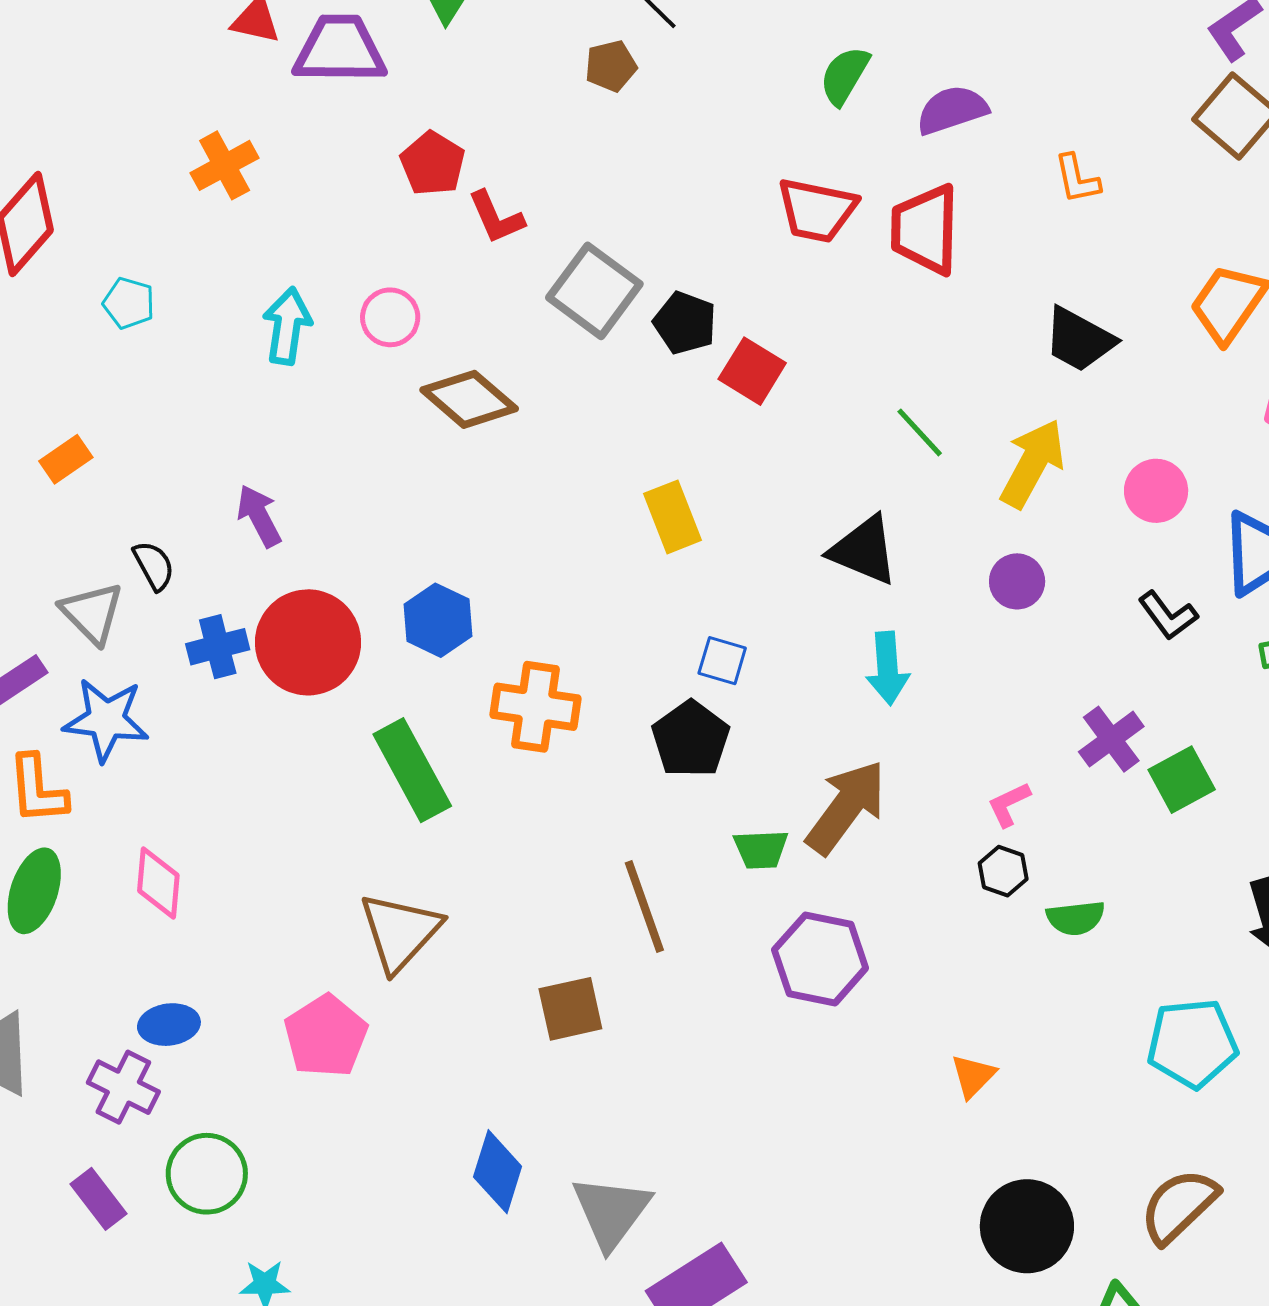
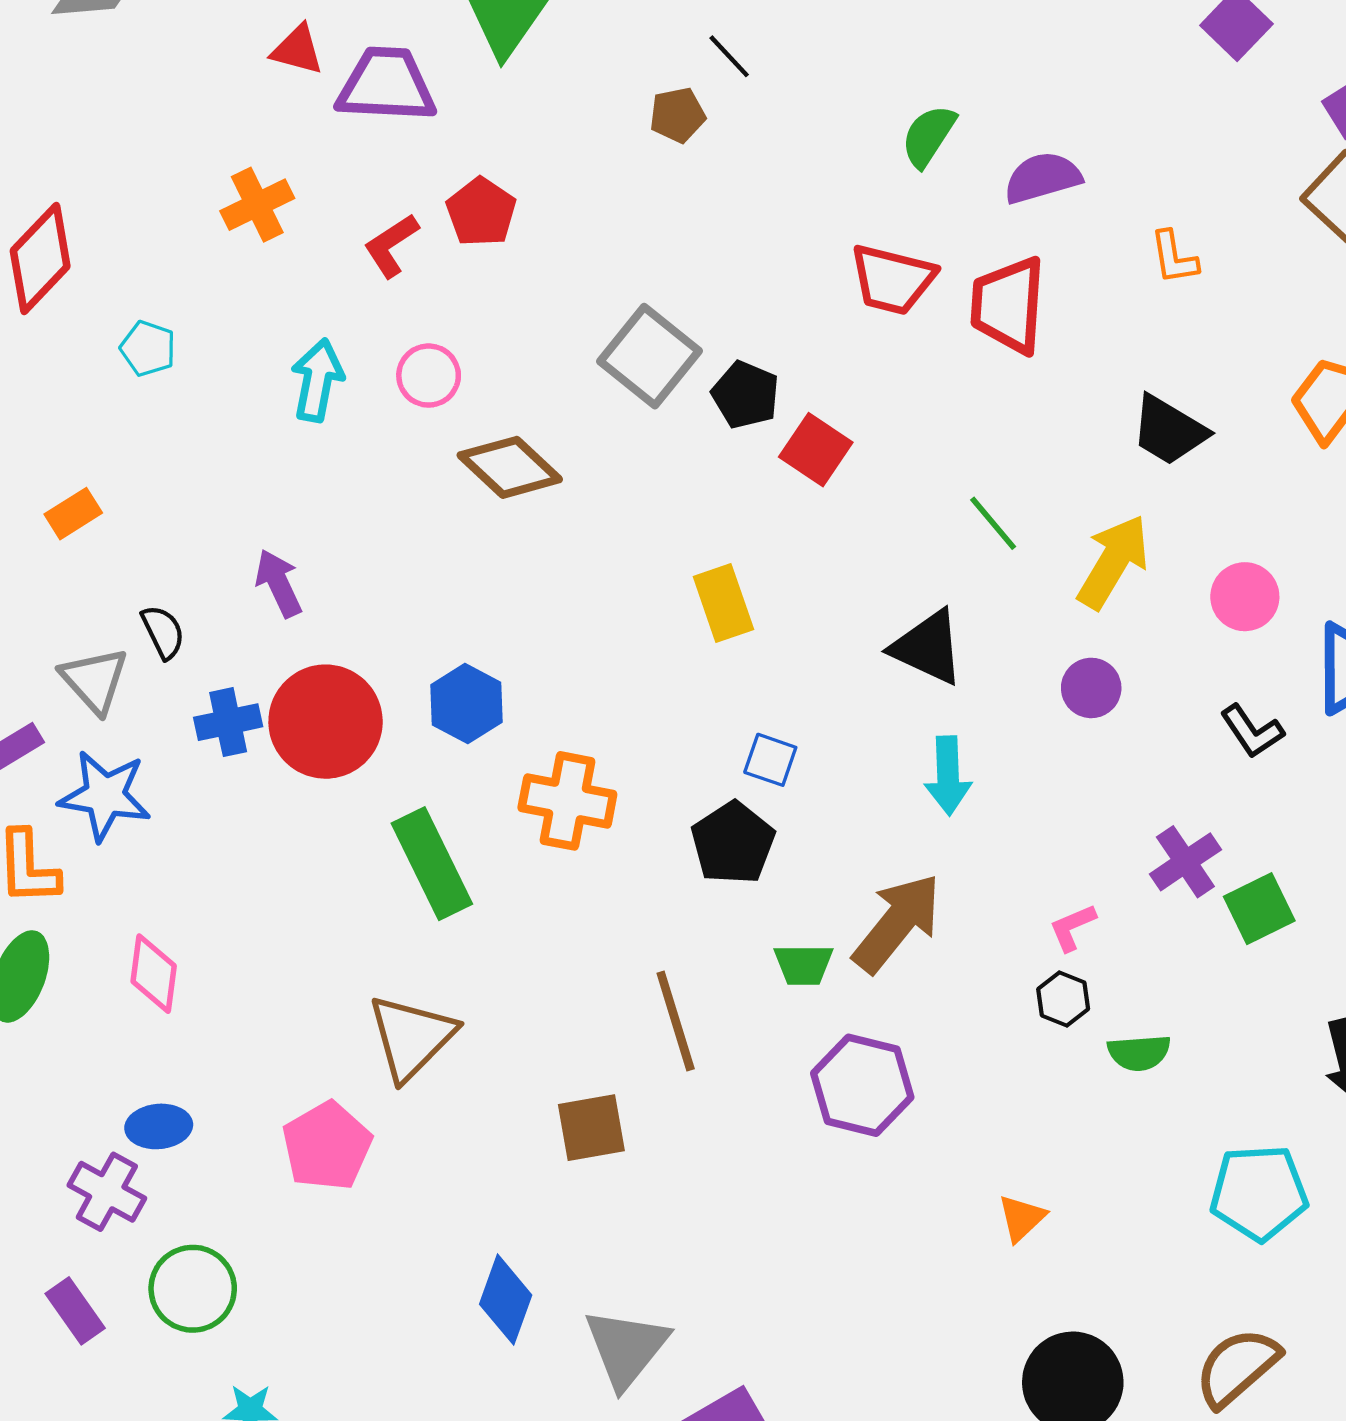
red L-shape: (496, 217) -> (391, 245), moved, turned 78

